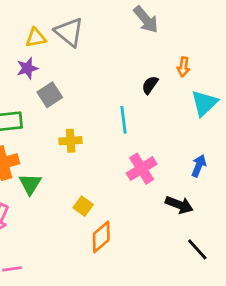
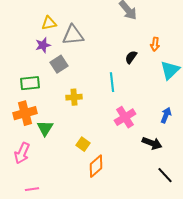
gray triangle: (69, 32) -> (73, 35), moved, turned -45

